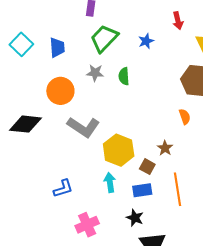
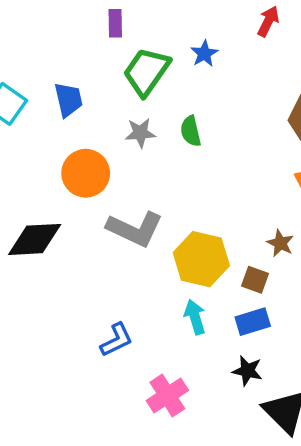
red arrow: (178, 21) -> (268, 21), turned -132
blue star: (146, 41) -> (204, 54), moved

